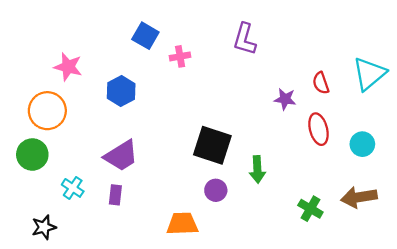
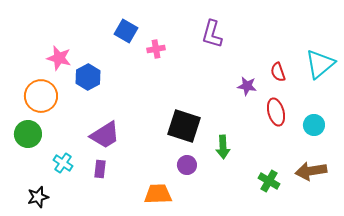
blue hexagon: (121, 91) -> (88, 77), moved

